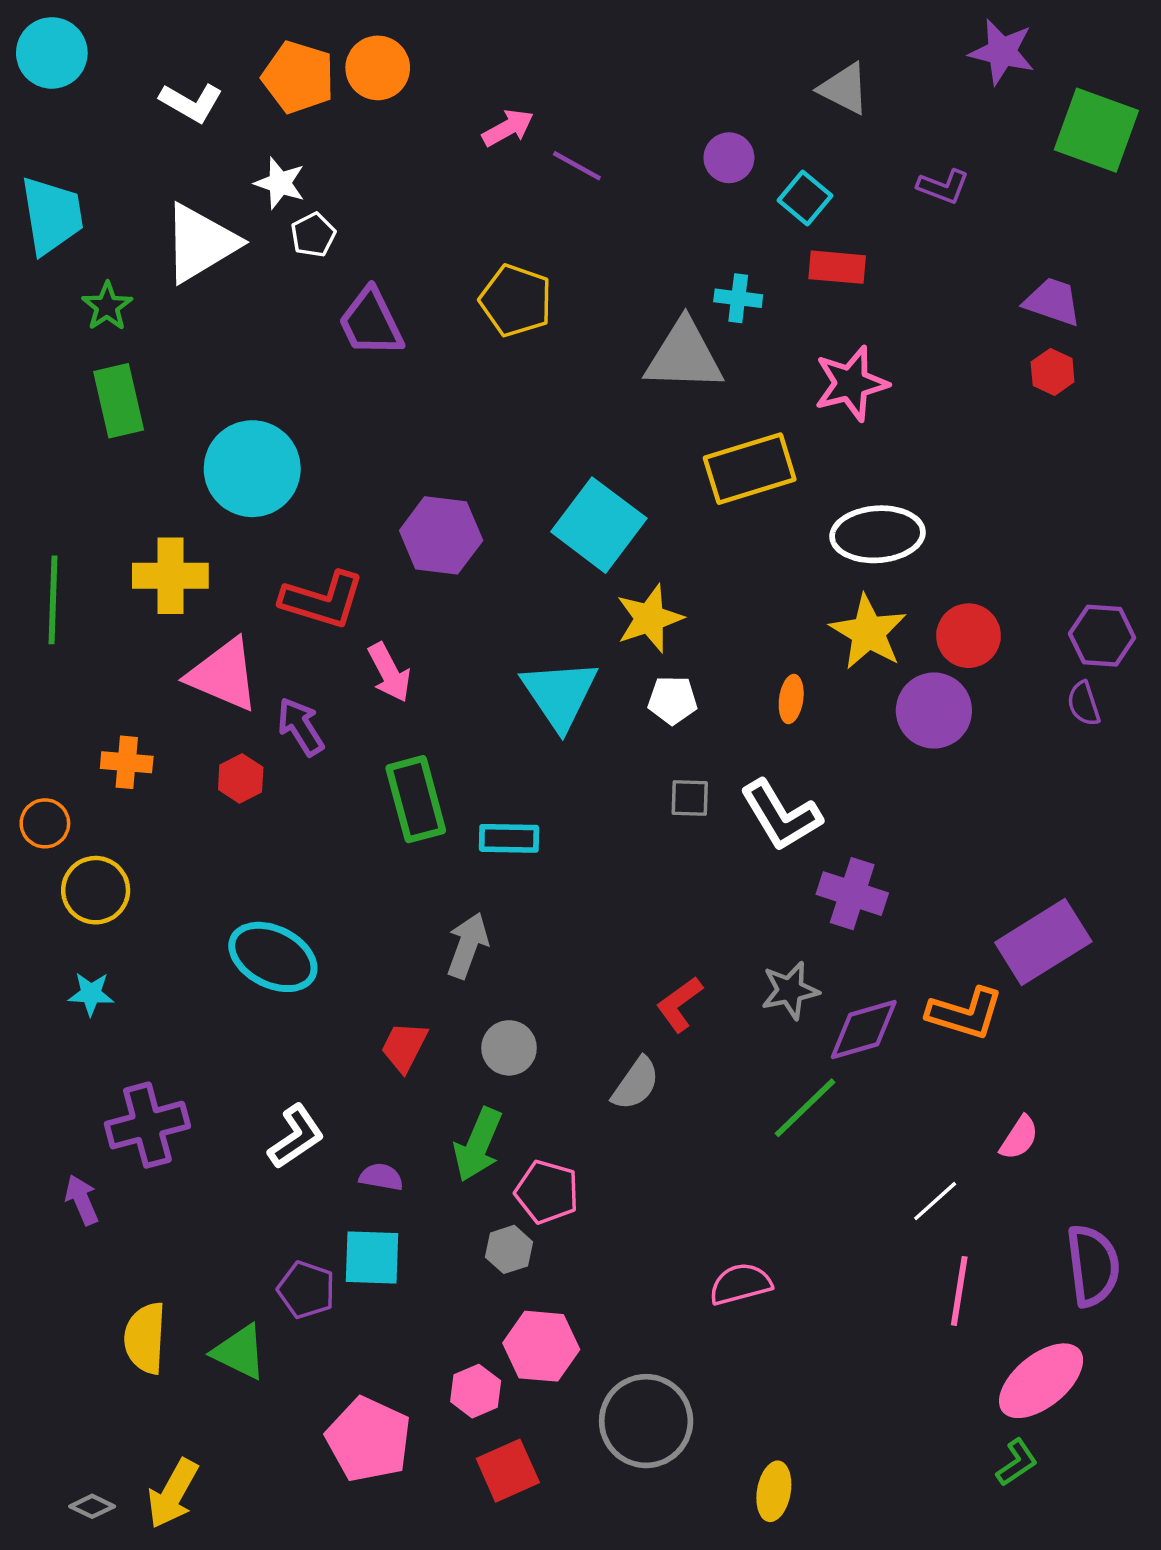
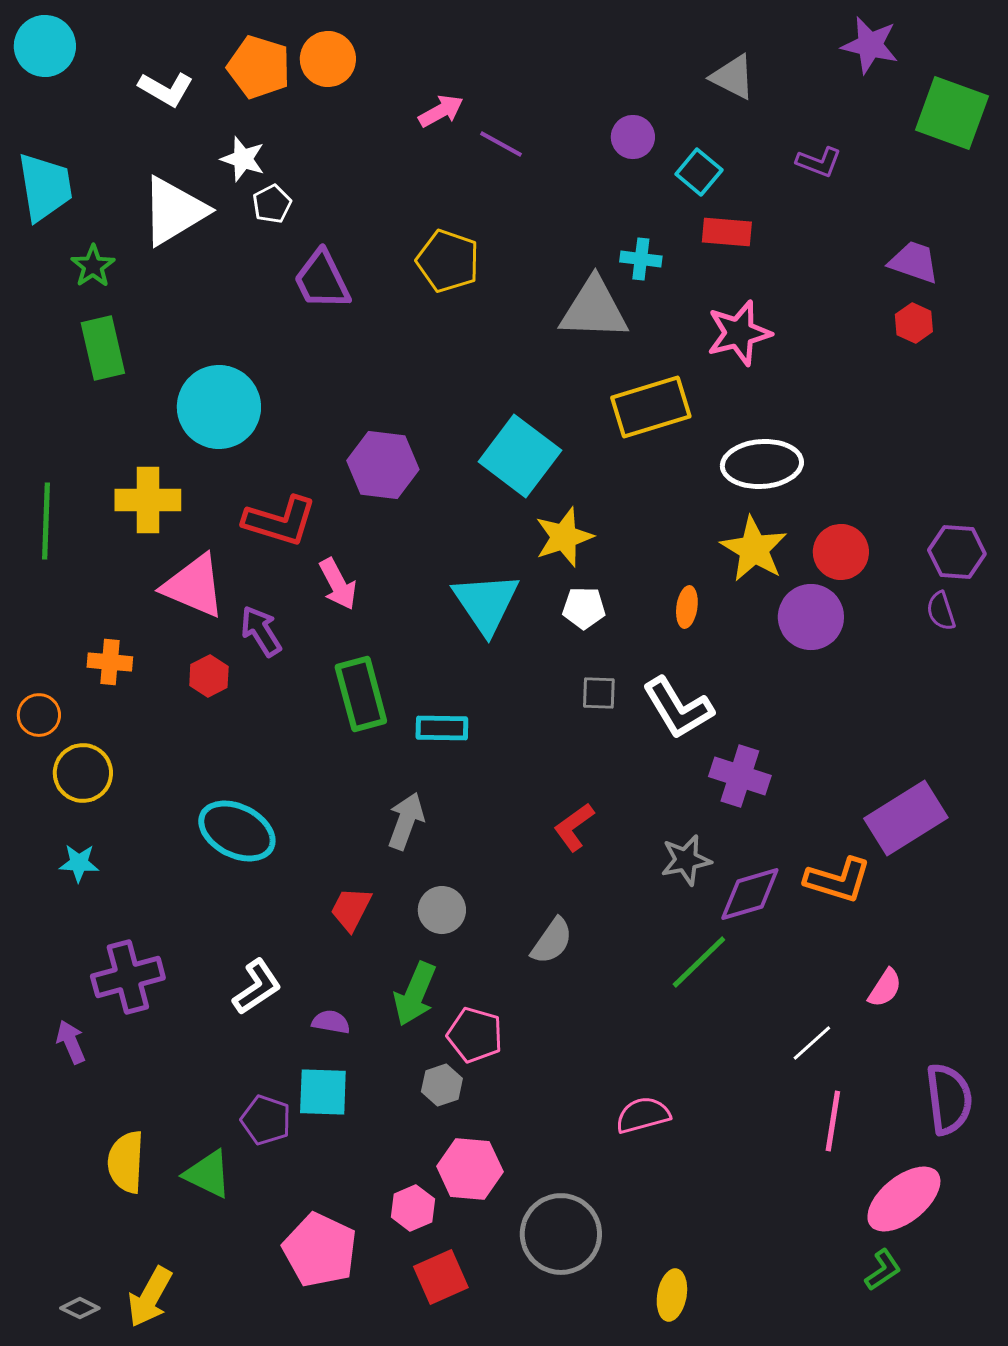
red L-shape: (679, 1004) -> (574, 827), moved

